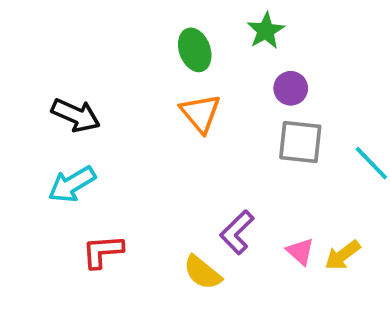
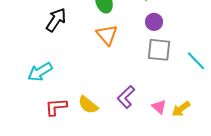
black arrow: (76, 115) -> (56, 20), moved, turned -80
yellow semicircle: (202, 273) -> (88, 105), moved

